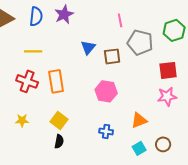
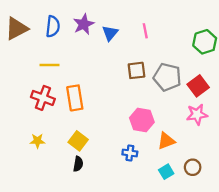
gray pentagon: (140, 42) -> (167, 77), moved
blue triangle: (88, 47) -> (110, 33), moved
red square: (168, 70) -> (198, 86), turned -30
pink hexagon: (106, 91) -> (142, 120), moved

